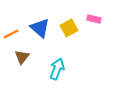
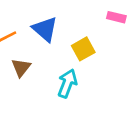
yellow square: (69, 28) -> (83, 49), moved

